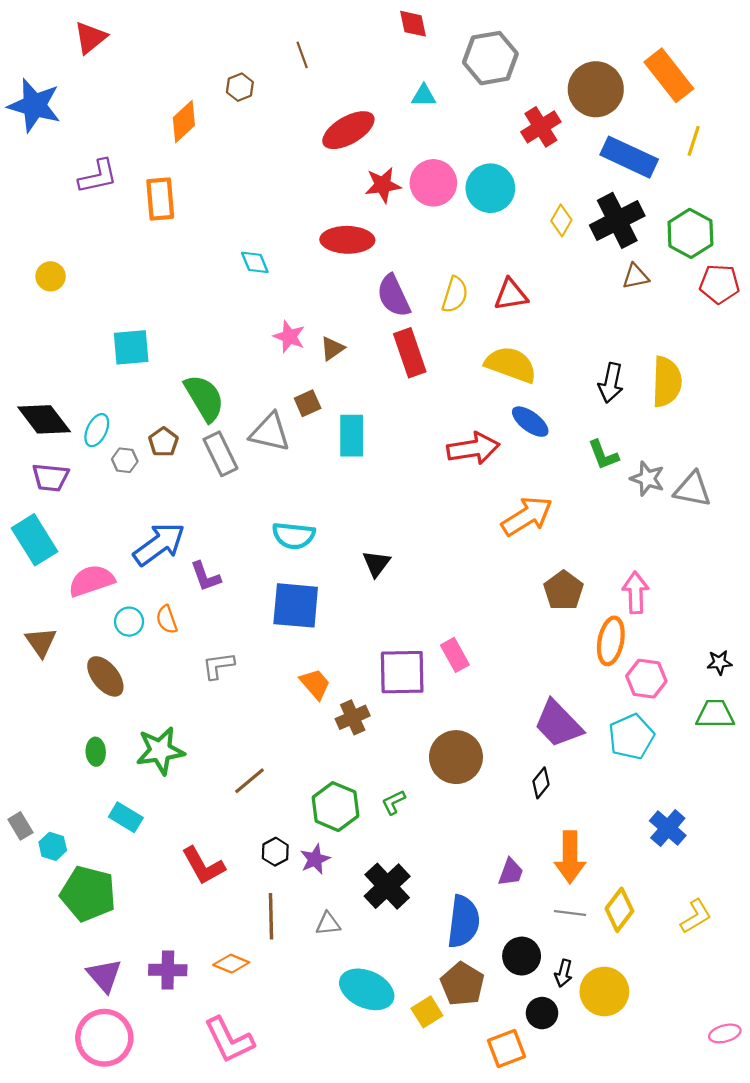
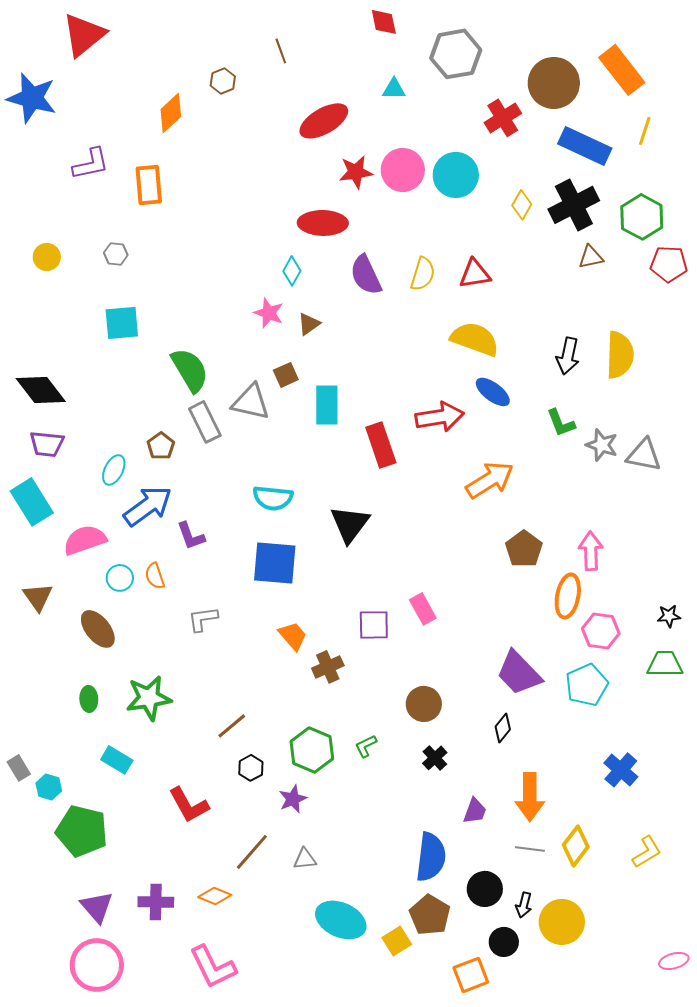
red triangle: (90, 38) -> (84, 35), size x1.4
cyan diamond: (255, 262) -> (292, 271), moved, turned 52
red rectangle: (410, 353) -> (381, 445), moved
cyan ellipse: (97, 430) -> (114, 470), moved
brown pentagon: (163, 442) -> (161, 446), moved
gray hexagon: (125, 460) -> (116, 254), moved
black triangle: (376, 564) -> (350, 524), size x1.5
purple square: (402, 672) -> (374, 625), size x0.7
brown circle: (456, 757) -> (424, 704), size x0.7
black hexagon: (275, 852) -> (251, 768), moved
black cross: (387, 886) -> (435, 758), moved, size x0.6
brown line: (271, 916) -> (252, 852), turned 42

